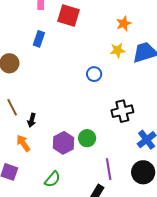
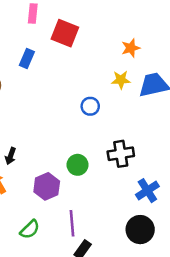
green circle: (87, 138) -> (77, 165), moved
purple line: (109, 169) -> (72, 223), moved

